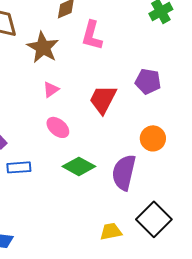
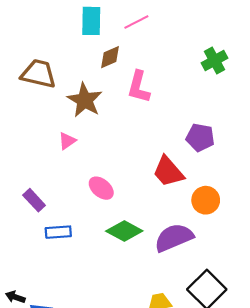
pink triangle: (51, 89) -> (67, 141), moved
red trapezoid: (103, 99) -> (168, 172), moved, turned -68
purple semicircle: (124, 172) -> (174, 238), turned 54

